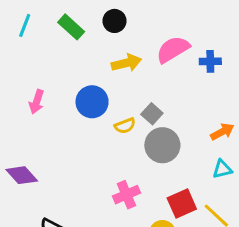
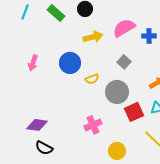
gray square: (152, 114) -> (124, 62), moved
purple diamond: (22, 175) -> (37, 125), moved, turned -40
red square: (182, 204) -> (134, 112), moved

